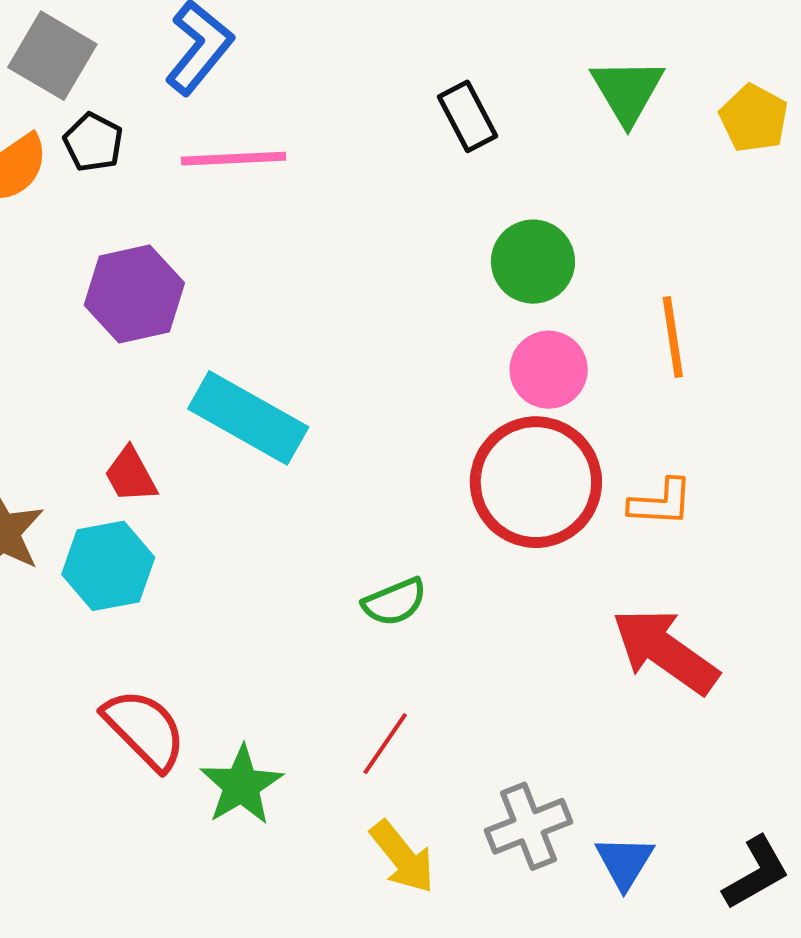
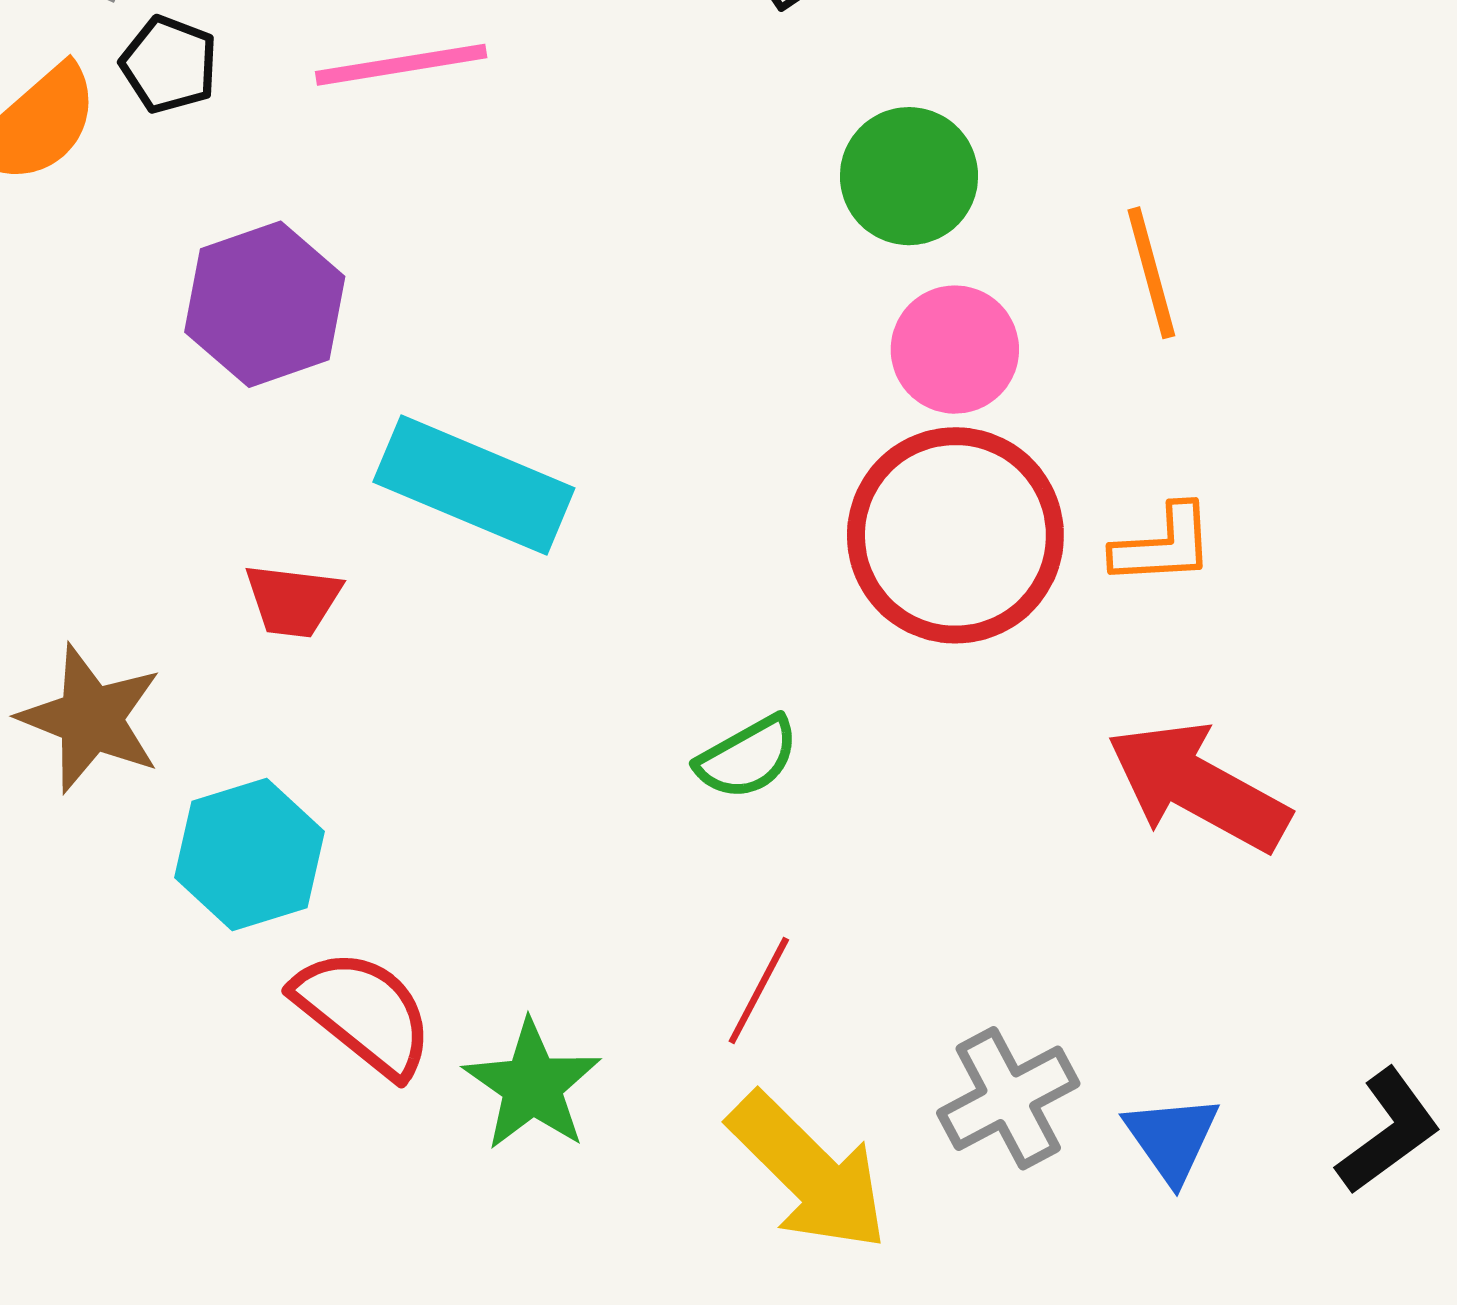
red trapezoid: (131, 475) -> (293, 600), turned -48
cyan hexagon: (108, 566) -> (250, 854), moved
yellow arrow: (402, 857) -> (808, 1172), size x1.4

